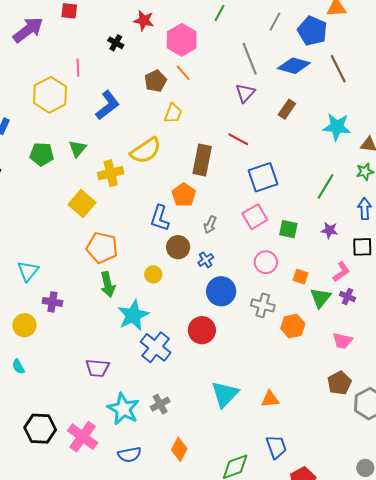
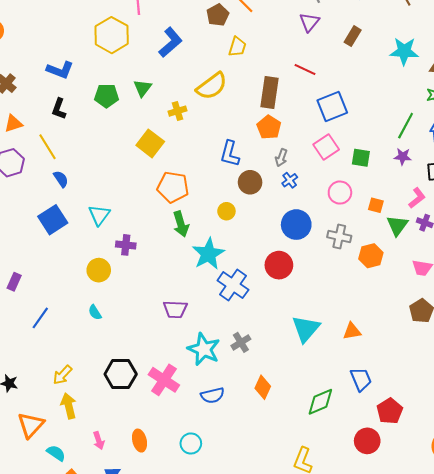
yellow cross: (111, 173) -> (177, 111), size x0.7
green line: (325, 186) -> (406, 126), moved
orange pentagon: (184, 195) -> (269, 127), moved
blue cross: (206, 260) -> (290, 180), moved

